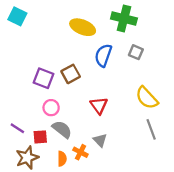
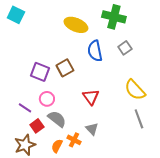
gray square: (136, 52) -> (125, 48), turned 32
blue semicircle: (103, 55) -> (95, 51), turned -30
purple line: (17, 128) -> (25, 108), moved
red square: (40, 137) -> (37, 126), turned -32
orange semicircle: (62, 159) -> (57, 146), turned -152

